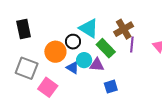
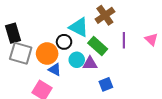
brown cross: (124, 29) -> (105, 15), moved
gray square: (27, 68) -> (21, 53), moved
blue triangle: (73, 68) -> (55, 70), moved

